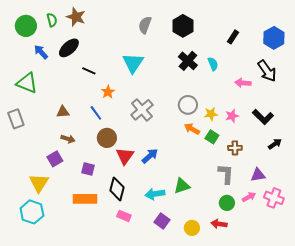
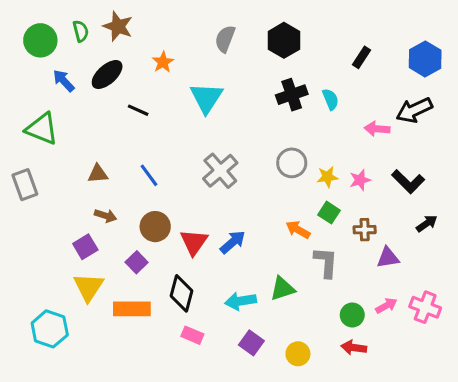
black cross: (188, 61) -> (292, 95), turned 30
black arrow: (267, 71) -> (414, 110), turned 100
orange star: (108, 92) -> (163, 62), moved
orange arrow: (192, 129) -> (298, 230), moved
brown circle: (107, 138) -> (155, 227), moved
purple square: (88, 169) -> (137, 262), turned 32
gray L-shape: (226, 174) -> (326, 262), moved
purple triangle: (258, 175) -> (388, 258), moved
yellow triangle: (39, 183) -> (88, 287), moved
red arrow: (219, 224) -> (354, 348), moved

